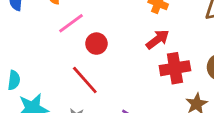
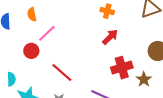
red circle: (96, 44) -> (31, 51), moved
red cross: (175, 68) -> (122, 68), moved

